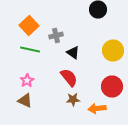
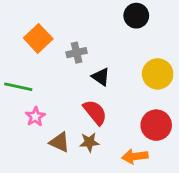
green line: (30, 50) -> (18, 87), moved
brown triangle: (25, 100) -> (60, 142), moved
brown star: (73, 100) -> (89, 142), moved

